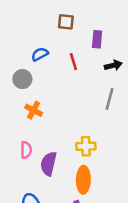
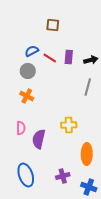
purple rectangle: (97, 39) -> (69, 57), moved
red line: (73, 62) -> (50, 58), moved, turned -40
gray circle: (22, 79) -> (28, 71), moved
orange ellipse: (83, 180) -> (87, 154), moved

